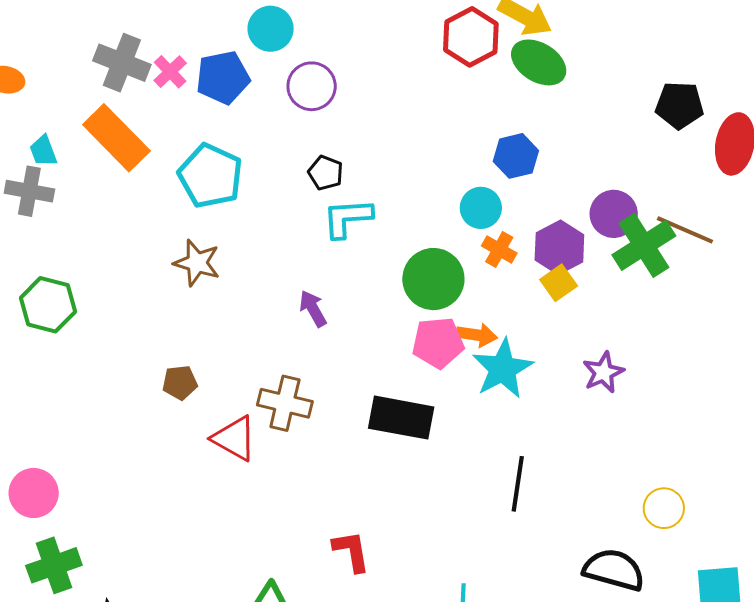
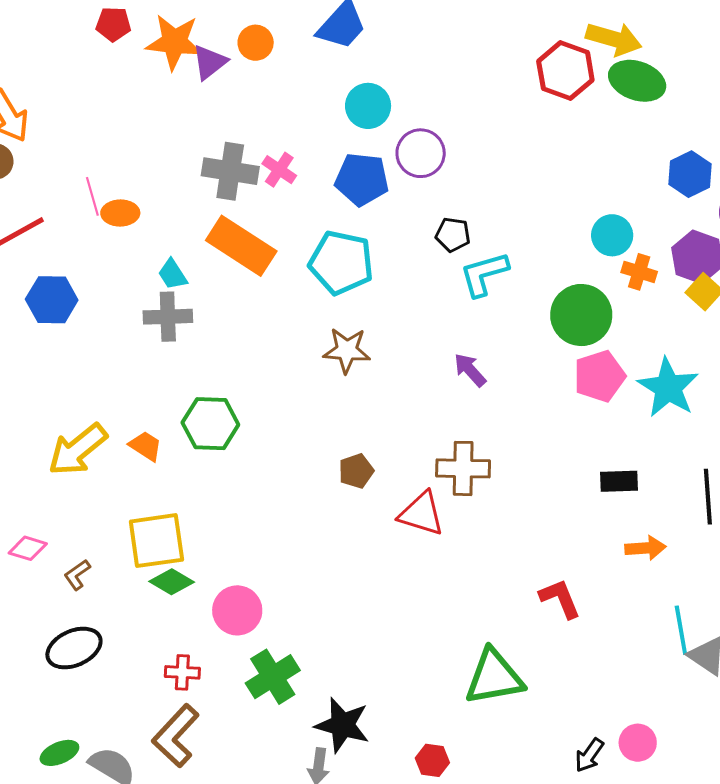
blue pentagon: (223, 78) -> (362, 179), moved, turned 30
blue hexagon: (516, 156) -> (690, 174), moved
orange arrow: (477, 335) -> (646, 548), moved
black rectangle: (401, 418) -> (619, 481), moved, size x0.6

